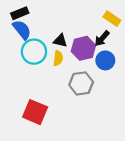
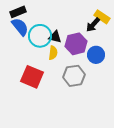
black arrow: (102, 38) -> (93, 25), moved
cyan circle: (34, 52) -> (40, 36), moved
red square: (35, 112) -> (32, 77), moved

